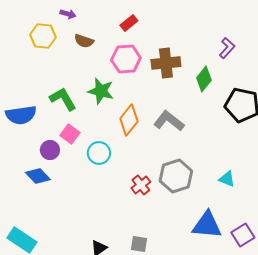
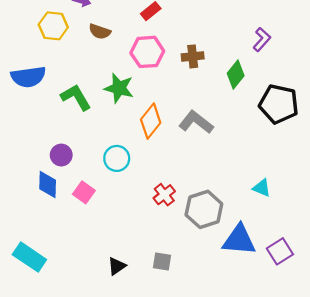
brown cross: (166, 63) -> (193, 56), size x0.7
blue semicircle: (21, 115) -> (28, 77), moved
pink square: (70, 134) -> (84, 192), moved
blue diamond: (38, 176) -> (48, 184), turned 45
gray hexagon: (176, 176) -> (204, 209), moved

